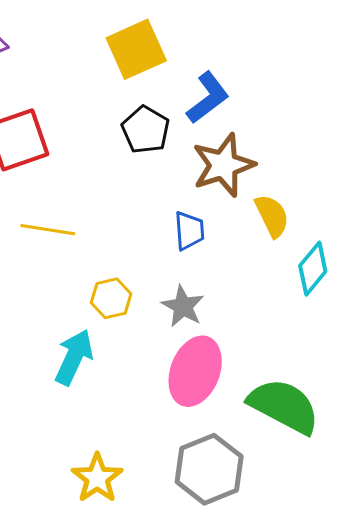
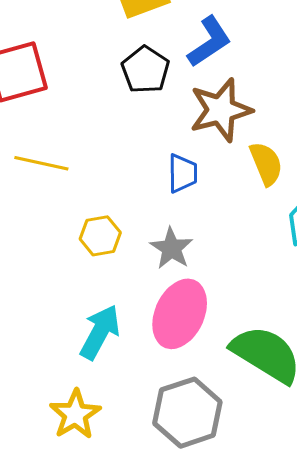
cyan arrow: (74, 357) -> (100, 332), moved

